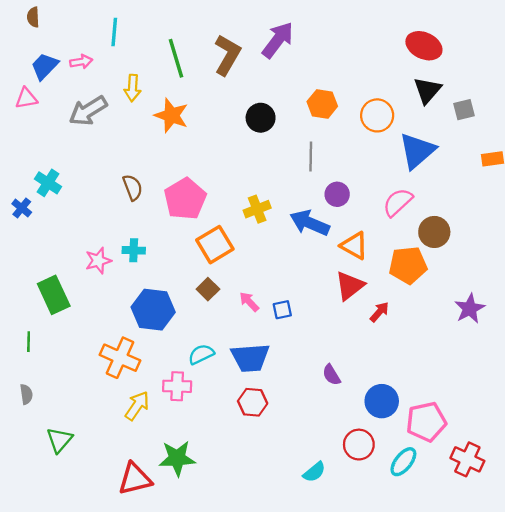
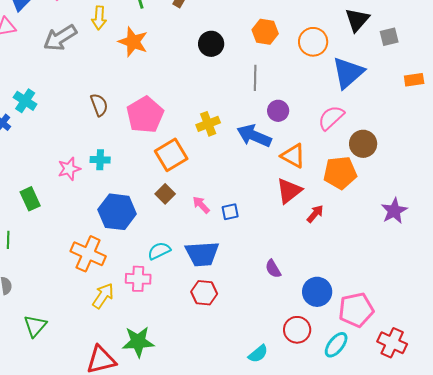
green rectangle: (54, 295) -> (30, 199), size x0.7

